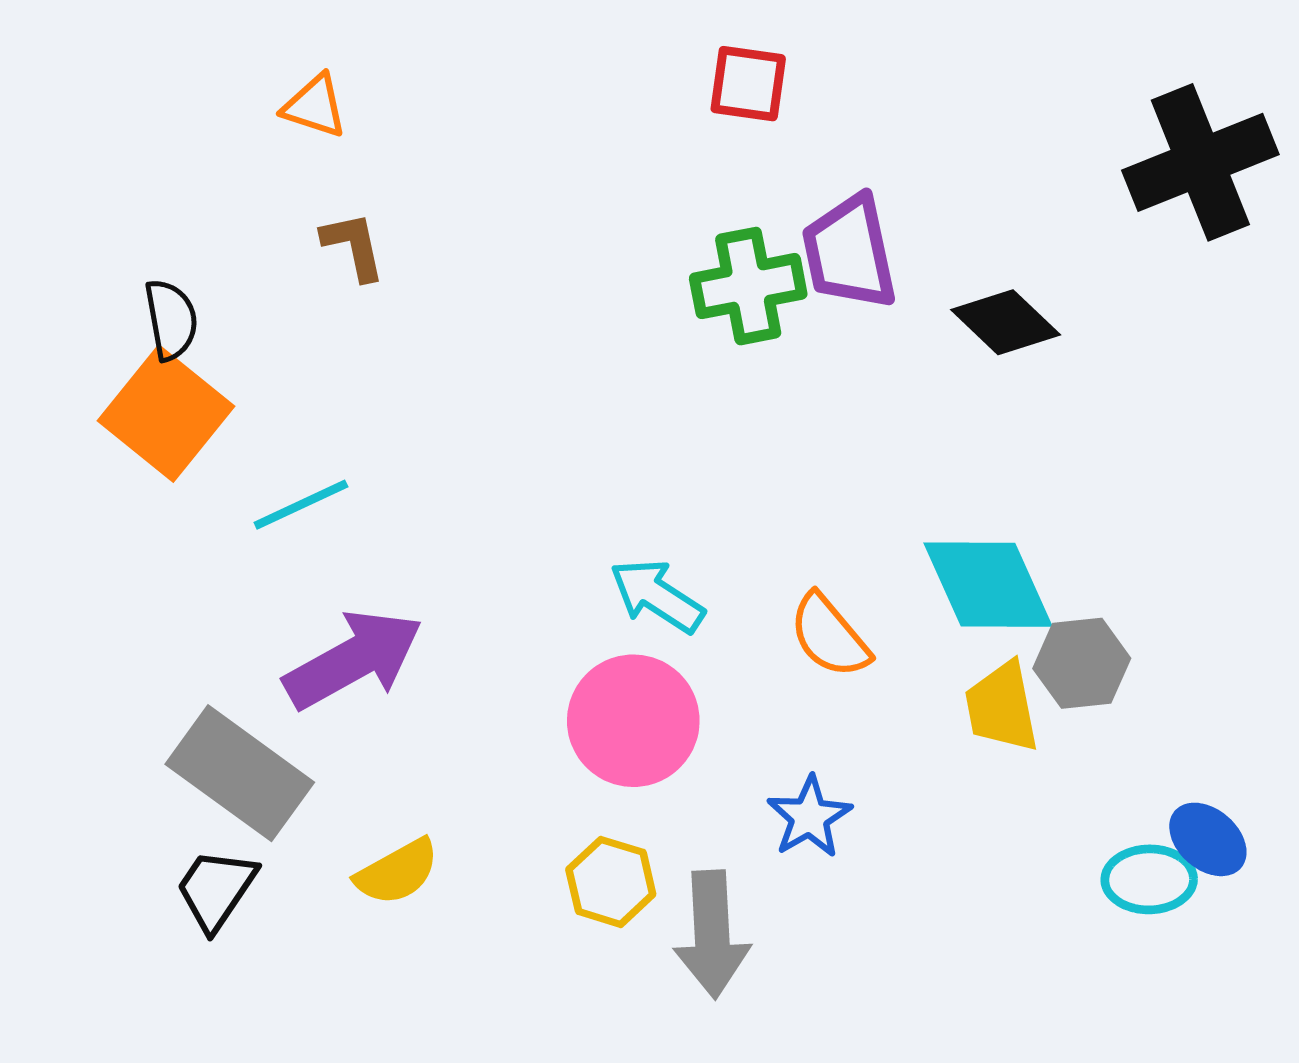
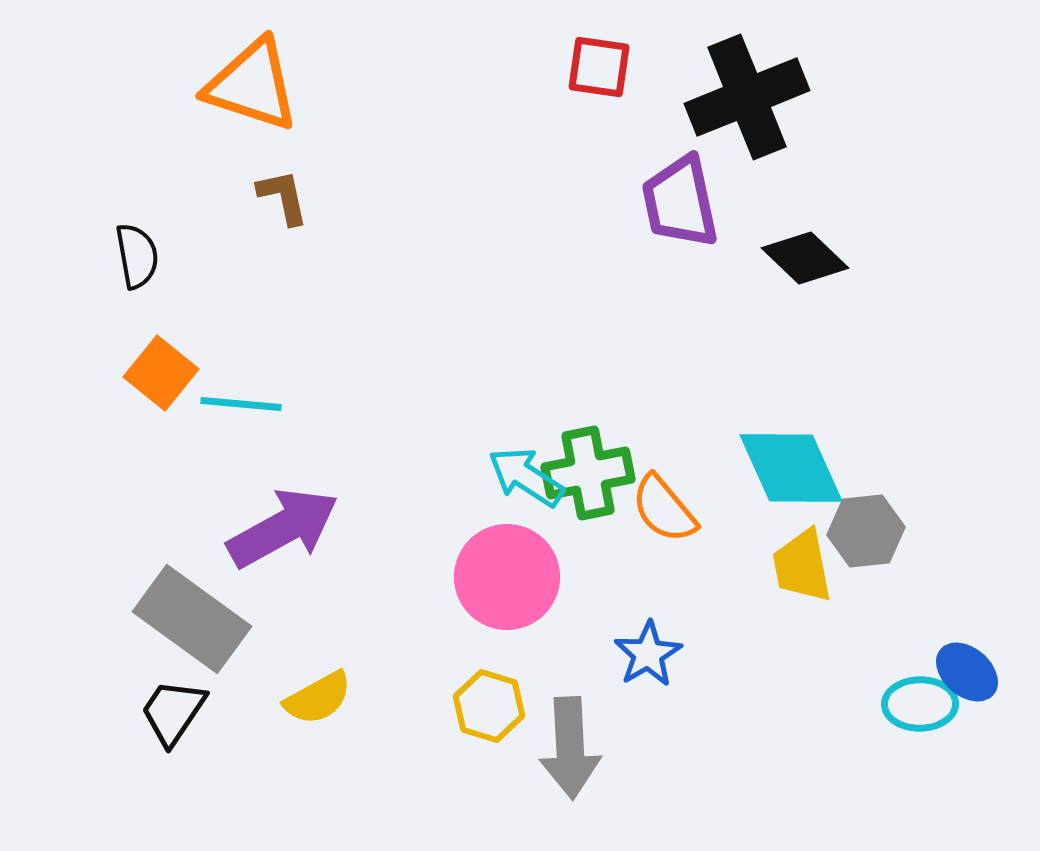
orange triangle: (315, 106) -> (252, 85), size x1.8
black cross: (1200, 162) -> (747, 97), moved
green cross: (748, 286) -> (588, 473), moved
orange square: (166, 413) -> (161, 373), moved, size x0.7
cyan line: (301, 505) -> (241, 404), turned 30

